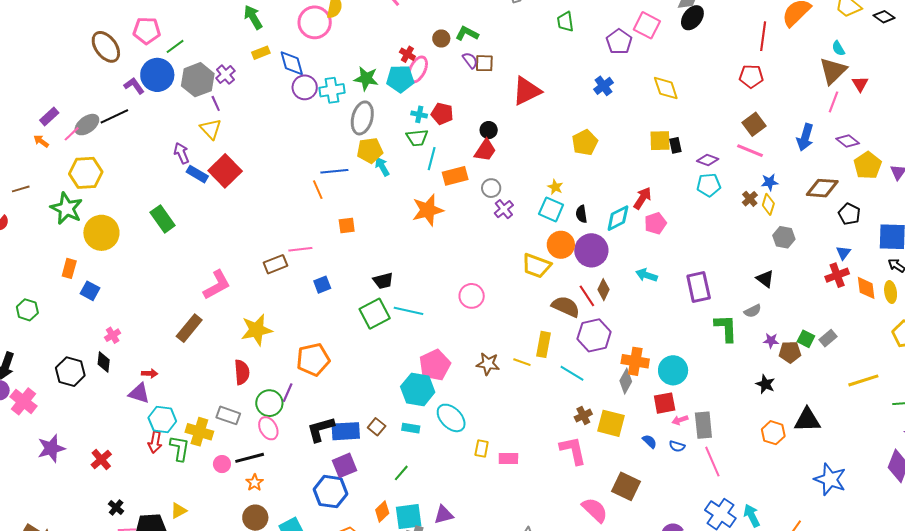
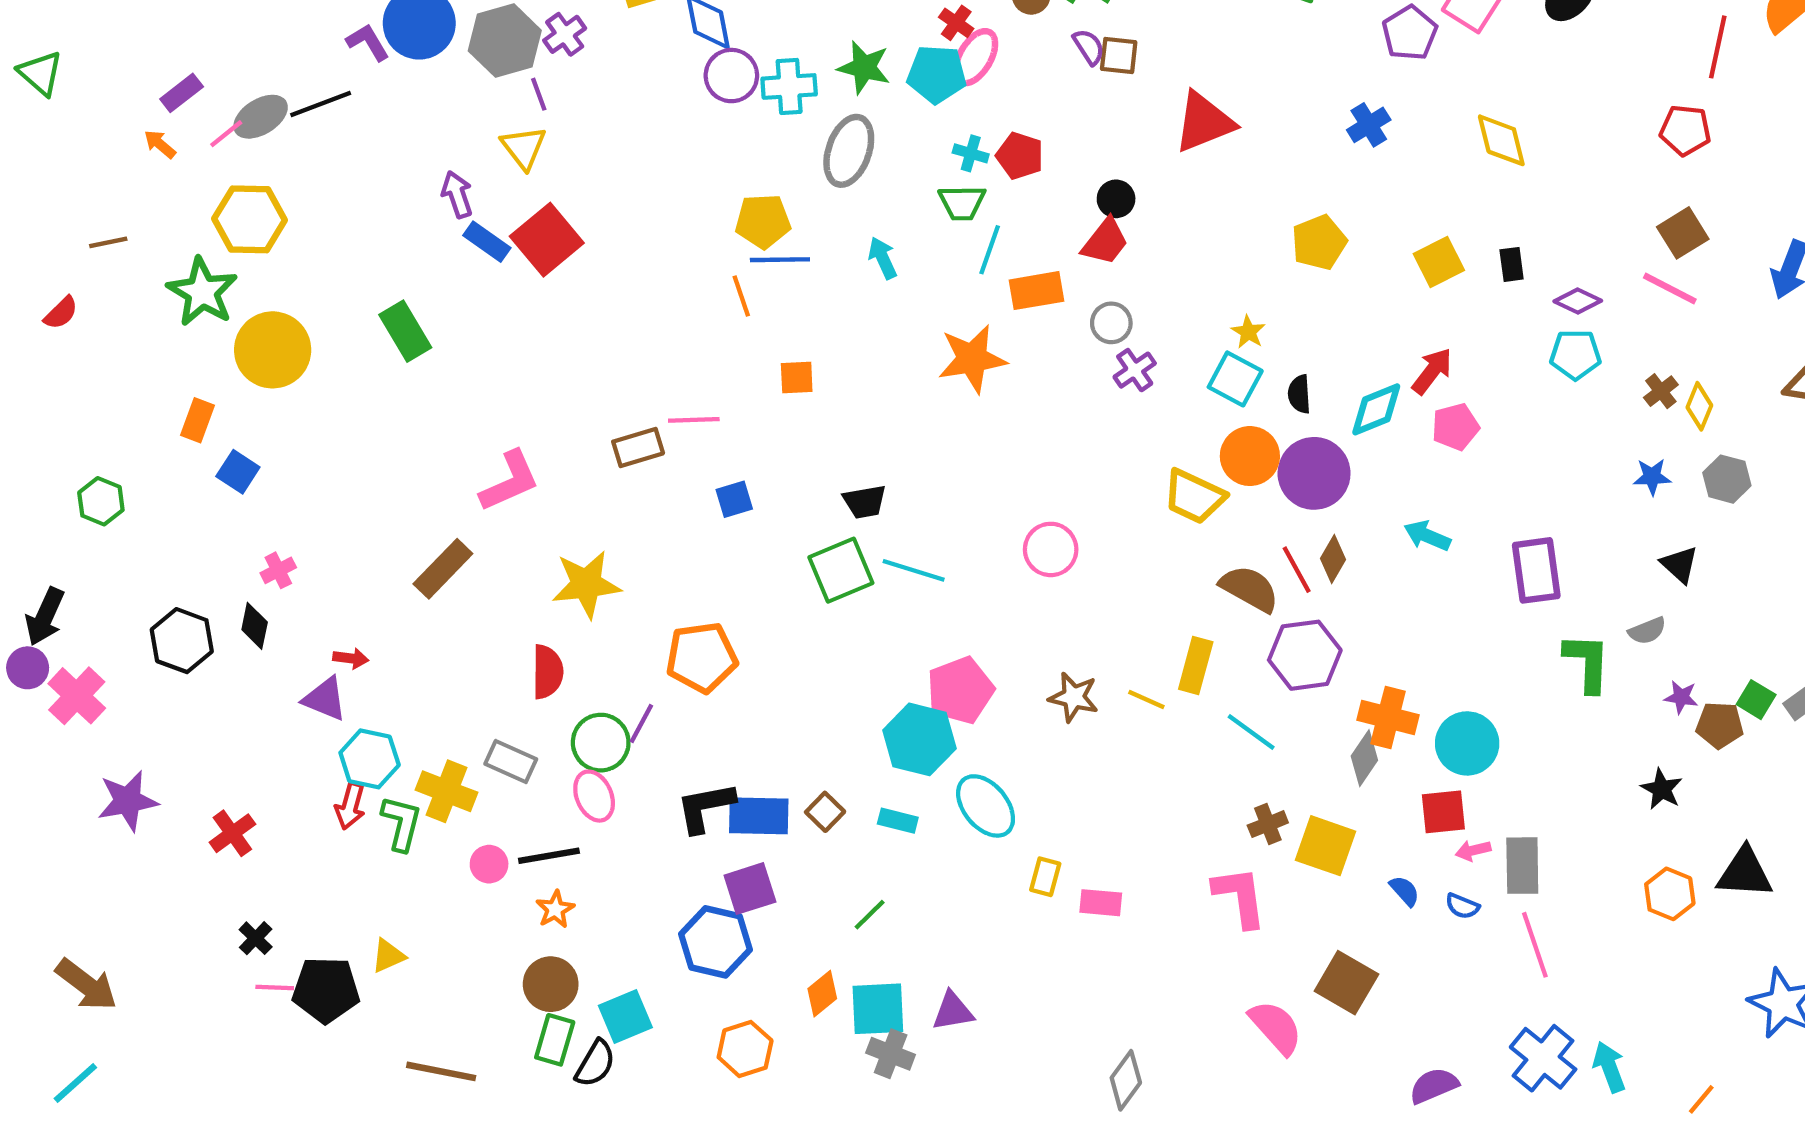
yellow square: (660, 141) -> (1439, 262), moved, turned -30
yellow pentagon: (370, 150) -> (763, 221), moved
blue star: (770, 182) -> (1652, 477), moved

